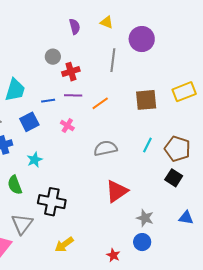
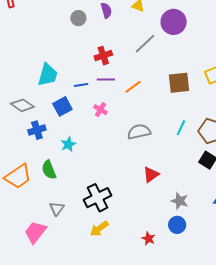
gray circle: (53, 57) -> (78, 18), moved
gray line: (113, 60) -> (145, 44), turned 40
red triangle: (117, 191) -> (151, 174), size x0.7
black cross: (52, 202) -> (97, 198), moved, turned -36
gray triangle: (22, 224) -> (57, 209), size x0.7

